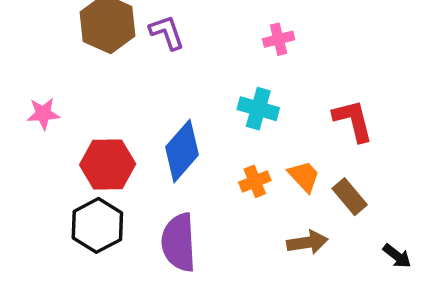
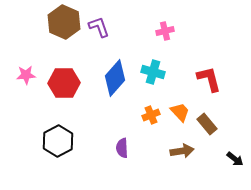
blue diamond: (182, 151) -> (115, 78), moved
red hexagon: (108, 164) -> (64, 83), moved
purple semicircle: (179, 242) -> (122, 148), moved, size x0.6

